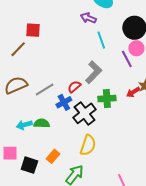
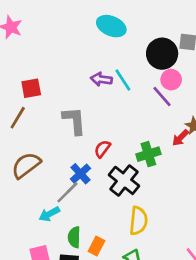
purple arrow: (88, 18) -> (101, 79), moved
gray L-shape: (94, 72) -> (74, 121), moved, turned -35
gray line: (45, 89) -> (67, 192), moved
blue cross: (64, 102) -> (80, 174), moved
green semicircle: (42, 123) -> (74, 237), moved, turned -77

